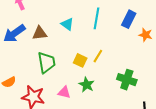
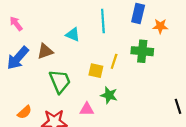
green cross: (127, 80) -> (142, 51), moved

